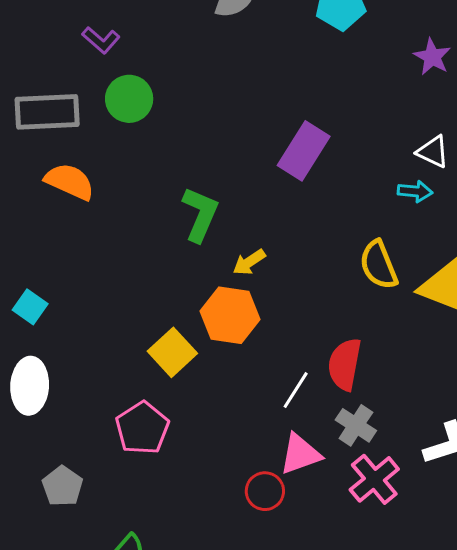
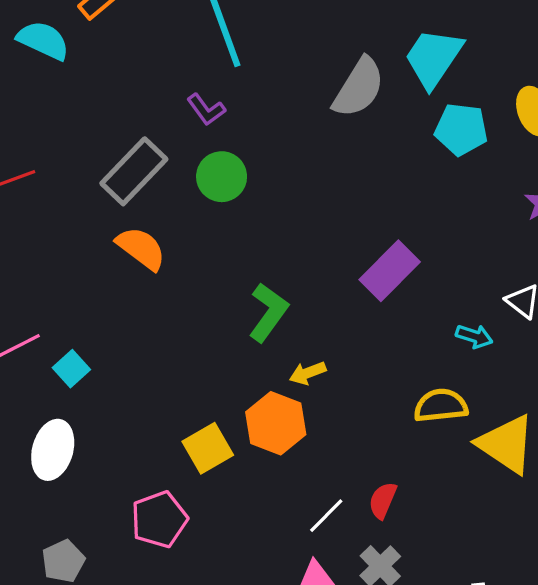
gray rectangle: (47, 112) -> (134, 171), turned -56
cyan arrow: (415, 191) -> (474, 336), moved
yellow semicircle: (379, 265) -> (441, 406), turned 93
red semicircle: (345, 364) -> (383, 500), size x0.7

